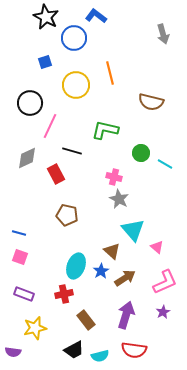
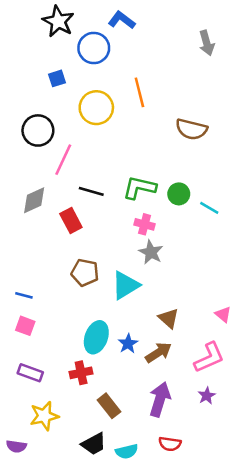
green L-shape: (105, 130) -> (139, 188), moved
cyan triangle: (133, 230) -> (125, 285), moved, turned 40
pink triangle: (157, 247) -> (223, 314), moved
brown triangle: (112, 251) -> (169, 318), moved
red semicircle: (134, 350) -> (170, 444), size x0.7

